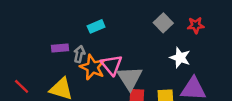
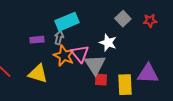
cyan rectangle: (96, 26) -> (67, 22), size x1.6
gray arrow: (79, 54) -> (59, 38), moved
white star: (180, 58) -> (108, 43), moved

